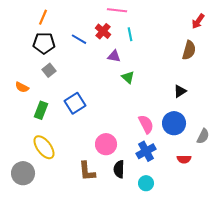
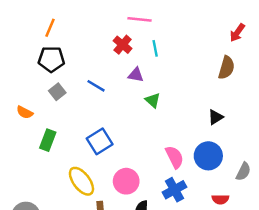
blue line: (79, 39) -> (96, 86), moved
blue square: (75, 103) -> (100, 141), moved
yellow ellipse: (44, 147) -> (81, 181), moved

